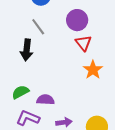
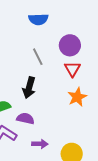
gray line: (38, 27) -> (38, 57), moved
black arrow: (27, 50) -> (29, 88), moved

